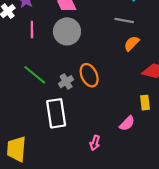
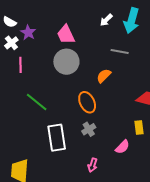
pink line: (32, 30) -> (20, 65), moved
orange semicircle: (132, 43) -> (104, 76), moved
gray cross: (66, 82) -> (89, 129), moved

